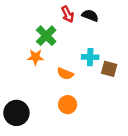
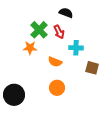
red arrow: (68, 14) -> (59, 32), moved
black semicircle: (90, 15) -> (66, 13), moved
brown square: (109, 69) -> (92, 68), moved

